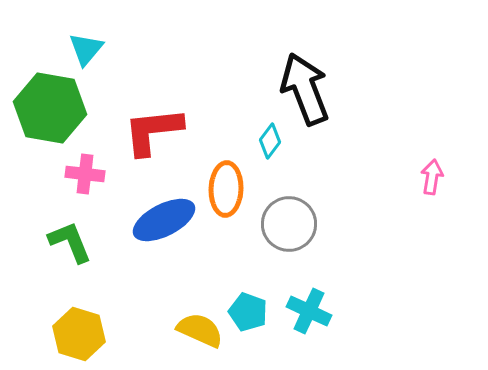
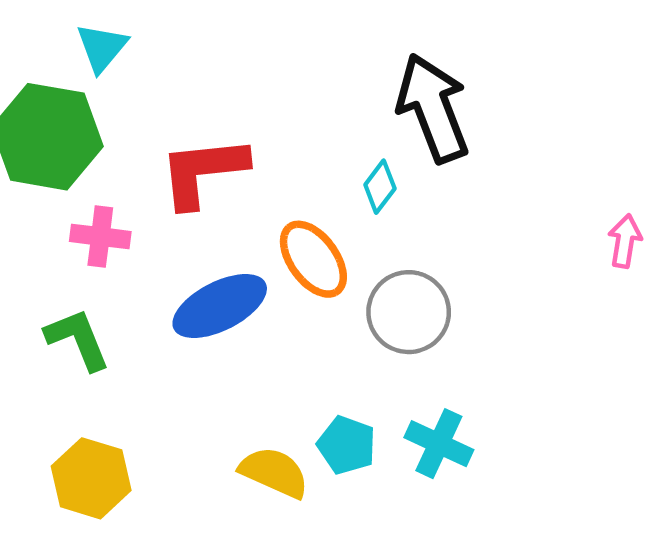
orange ellipse: (226, 189) -> (313, 259), turned -38

